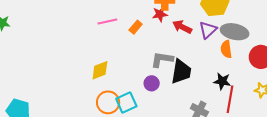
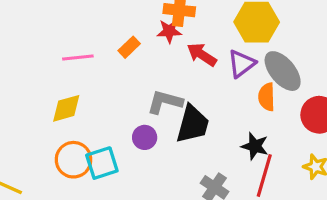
pink line: (107, 21) -> (78, 57), moved
gray ellipse: (235, 32) -> (283, 71), turned 32

